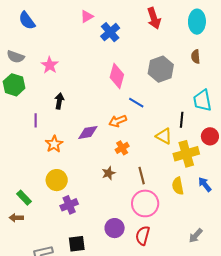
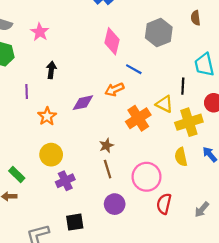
orange cross: (122, 148) -> (138, 118), moved, size x1.6
brown line: (142, 176) -> (108, 169), moved
red semicircle: (143, 236) -> (164, 204), moved

